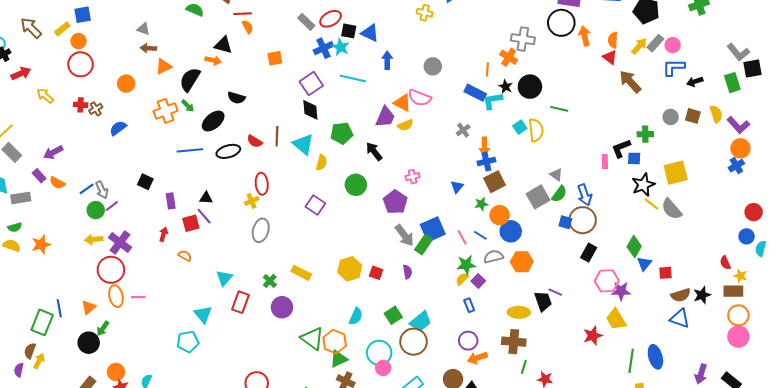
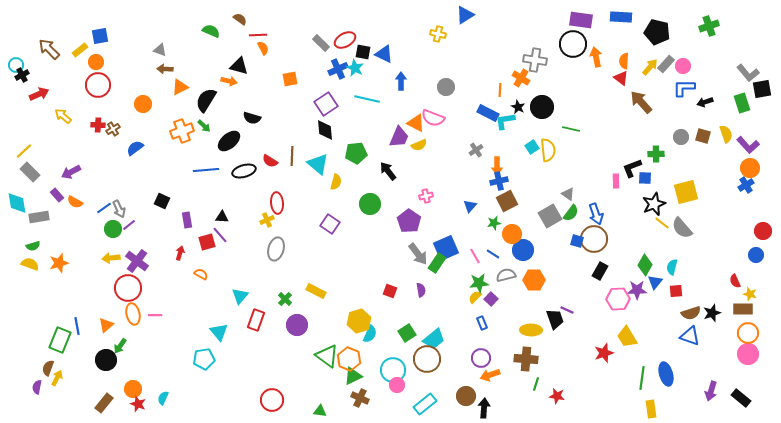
cyan semicircle: (761, 249) -> (672, 267), moved
yellow hexagon: (350, 269) -> (359, 321), moved
purple star: (621, 291) -> (637, 290), moved

